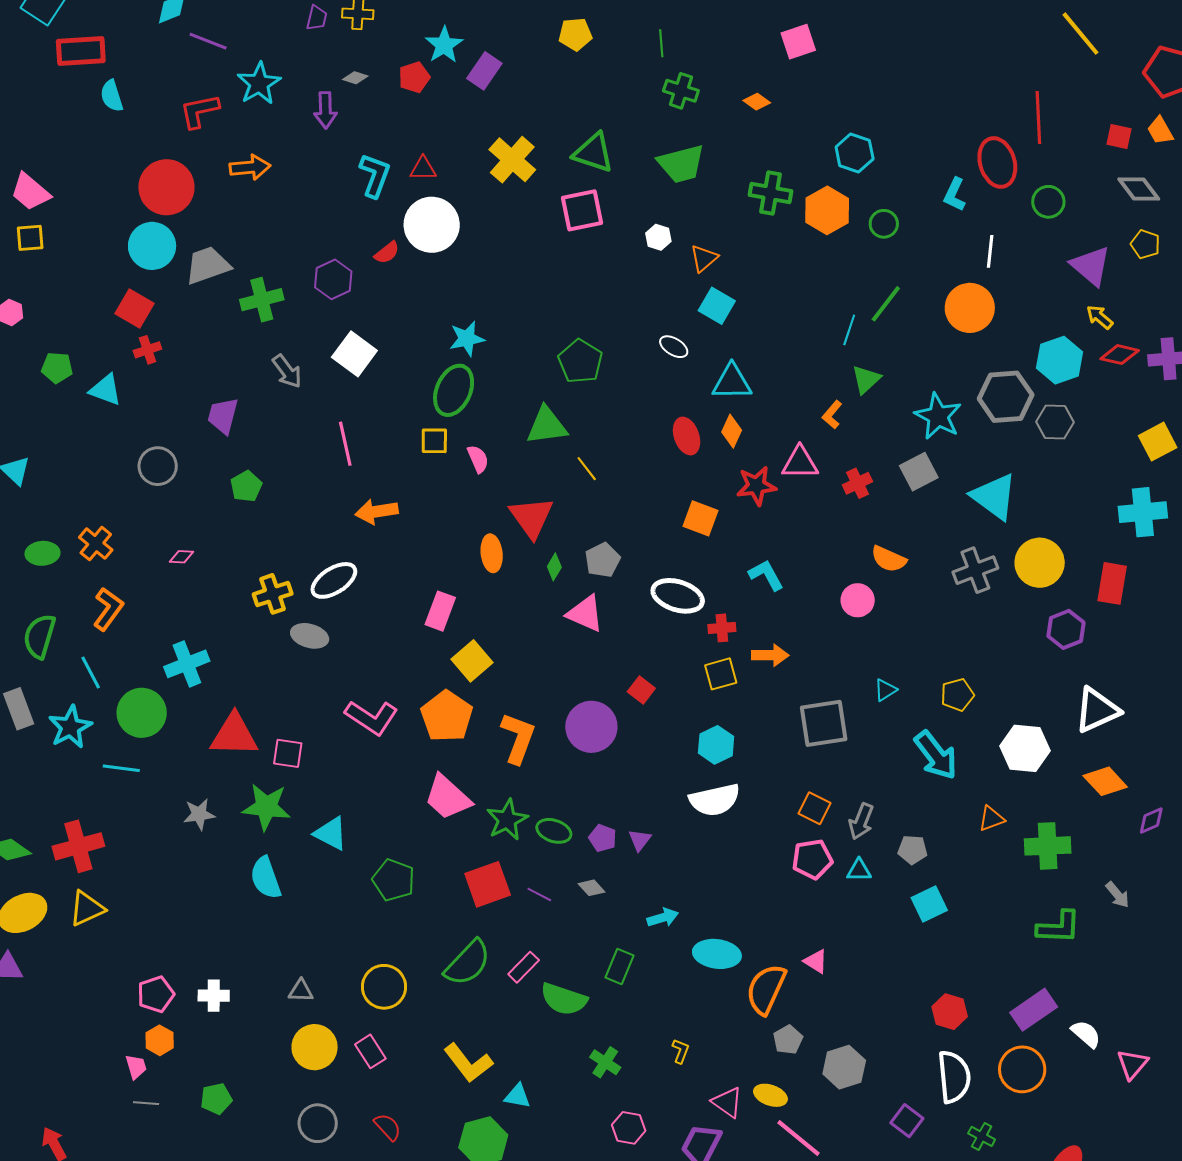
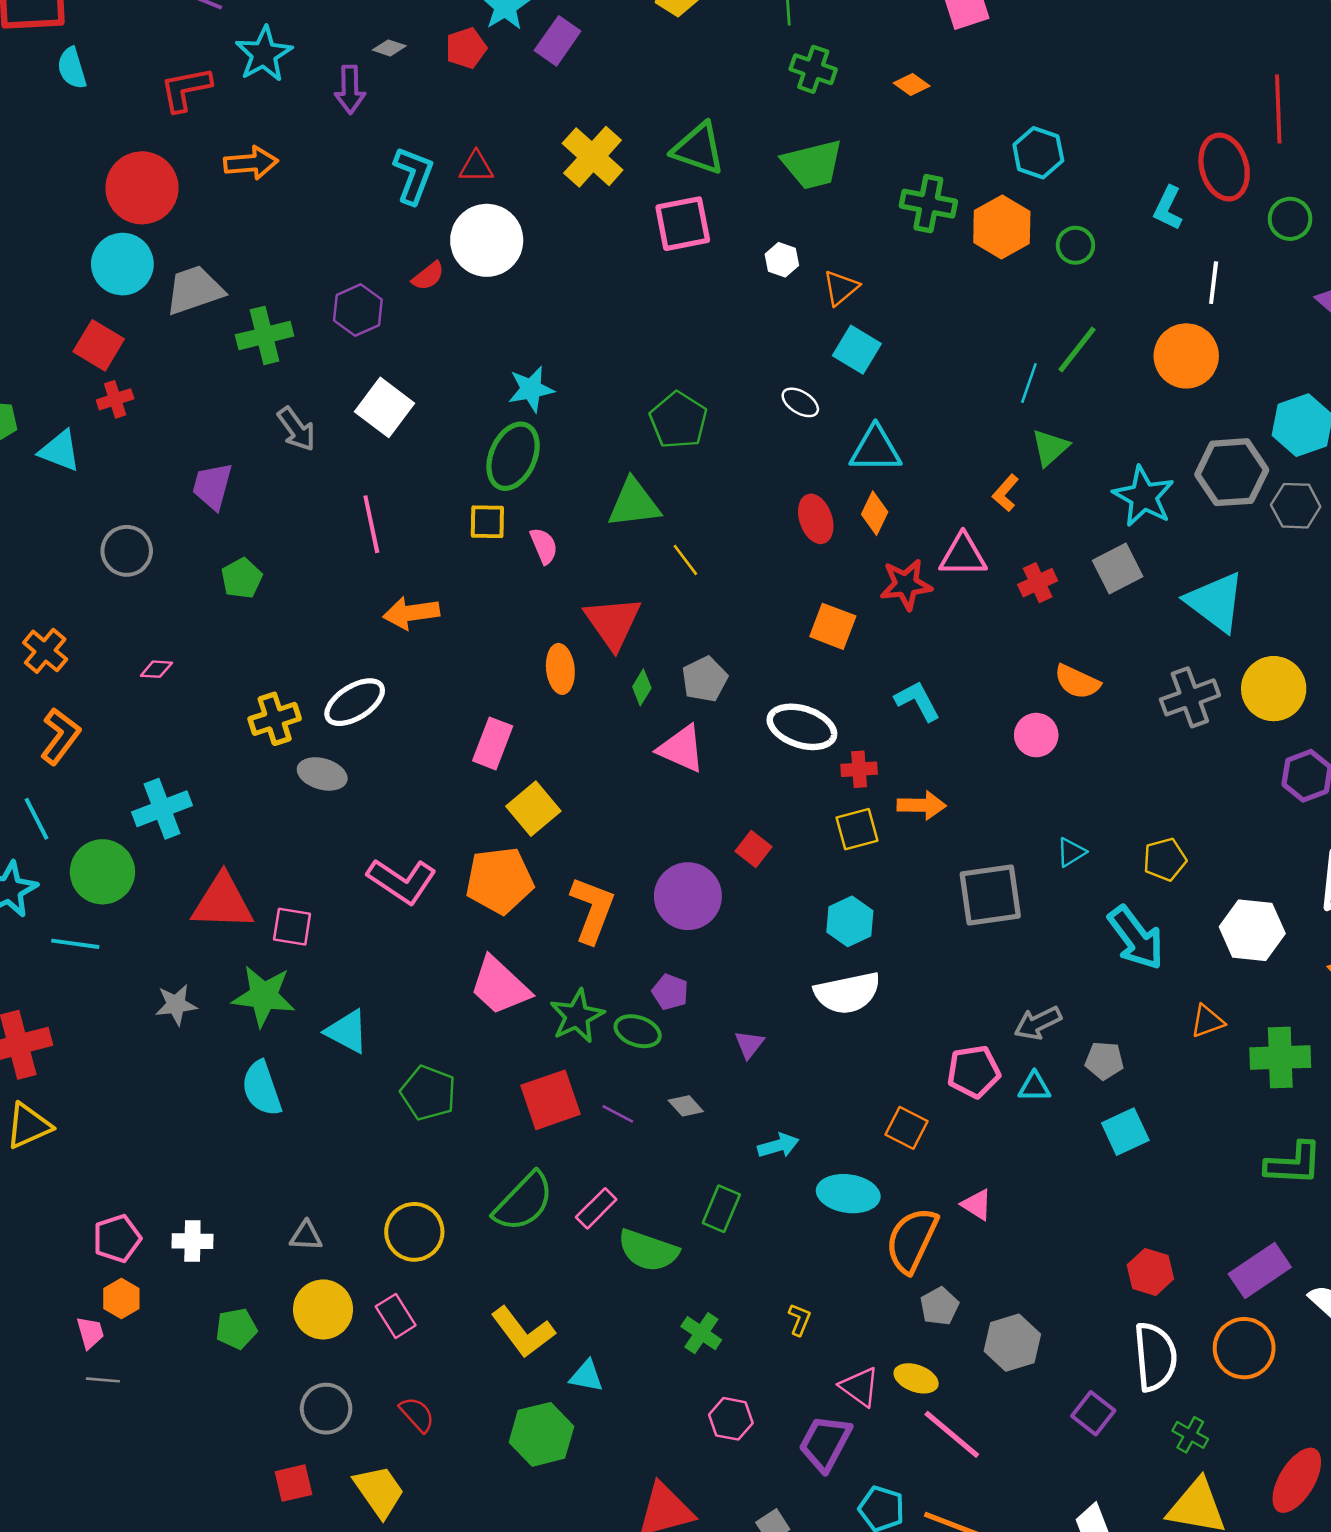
orange pentagon: (447, 716) -> (500, 880), turned 30
orange square: (814, 808) -> (907, 1128), moved
gray arrow: (861, 821) -> (1038, 1023), turned 42
purple pentagon: (603, 838) -> (670, 992), moved
green pentagon: (216, 1099) -> (236, 1329), moved

